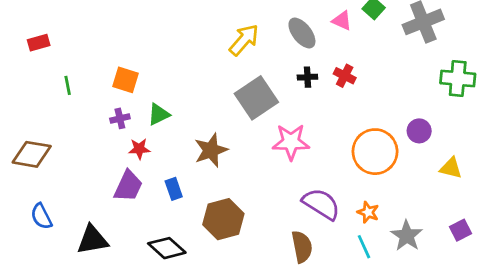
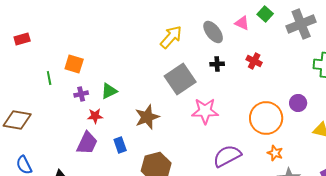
red cross: (345, 76) -> (254, 61), moved
orange square: (125, 80) -> (74, 64), moved
green line: (68, 85) -> (49, 78), moved
purple semicircle: (321, 204) -> (227, 156), turned -60
orange star: (368, 212) -> (275, 153), moved

